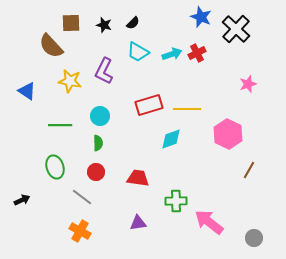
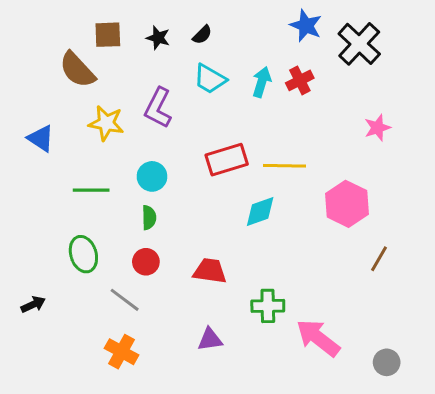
cyan arrow: (172, 54) -> (262, 82), turned -54

